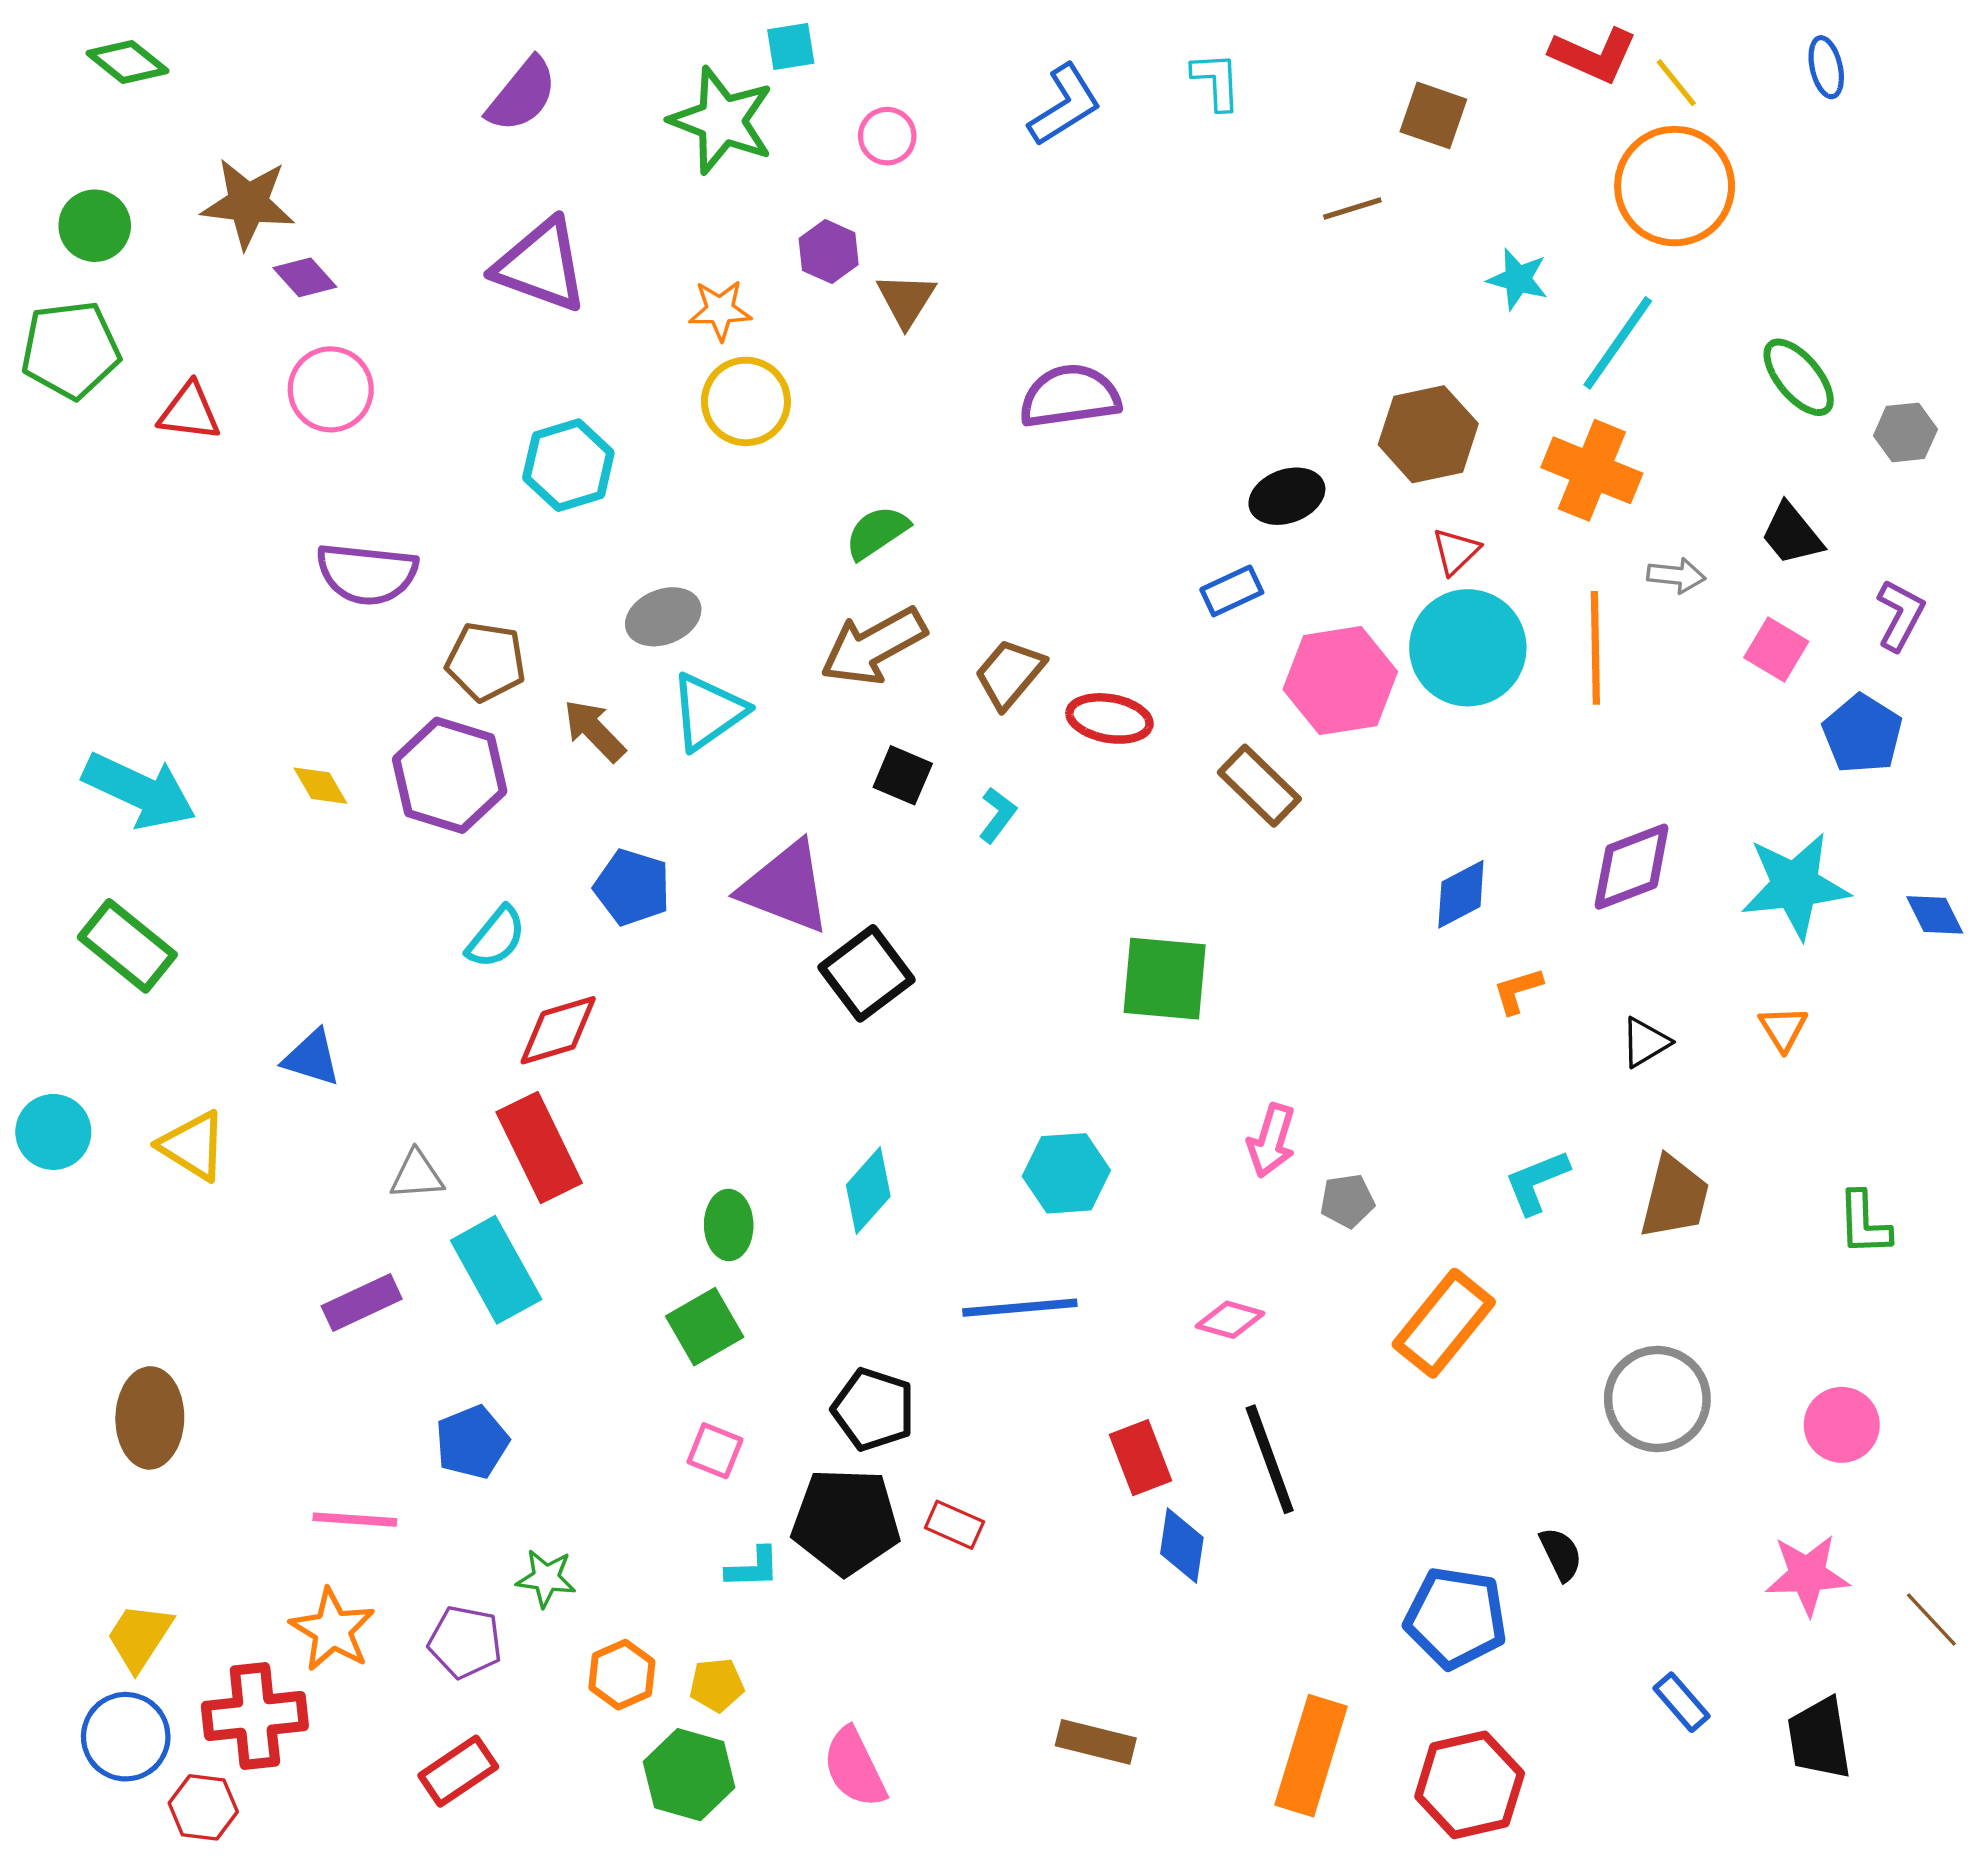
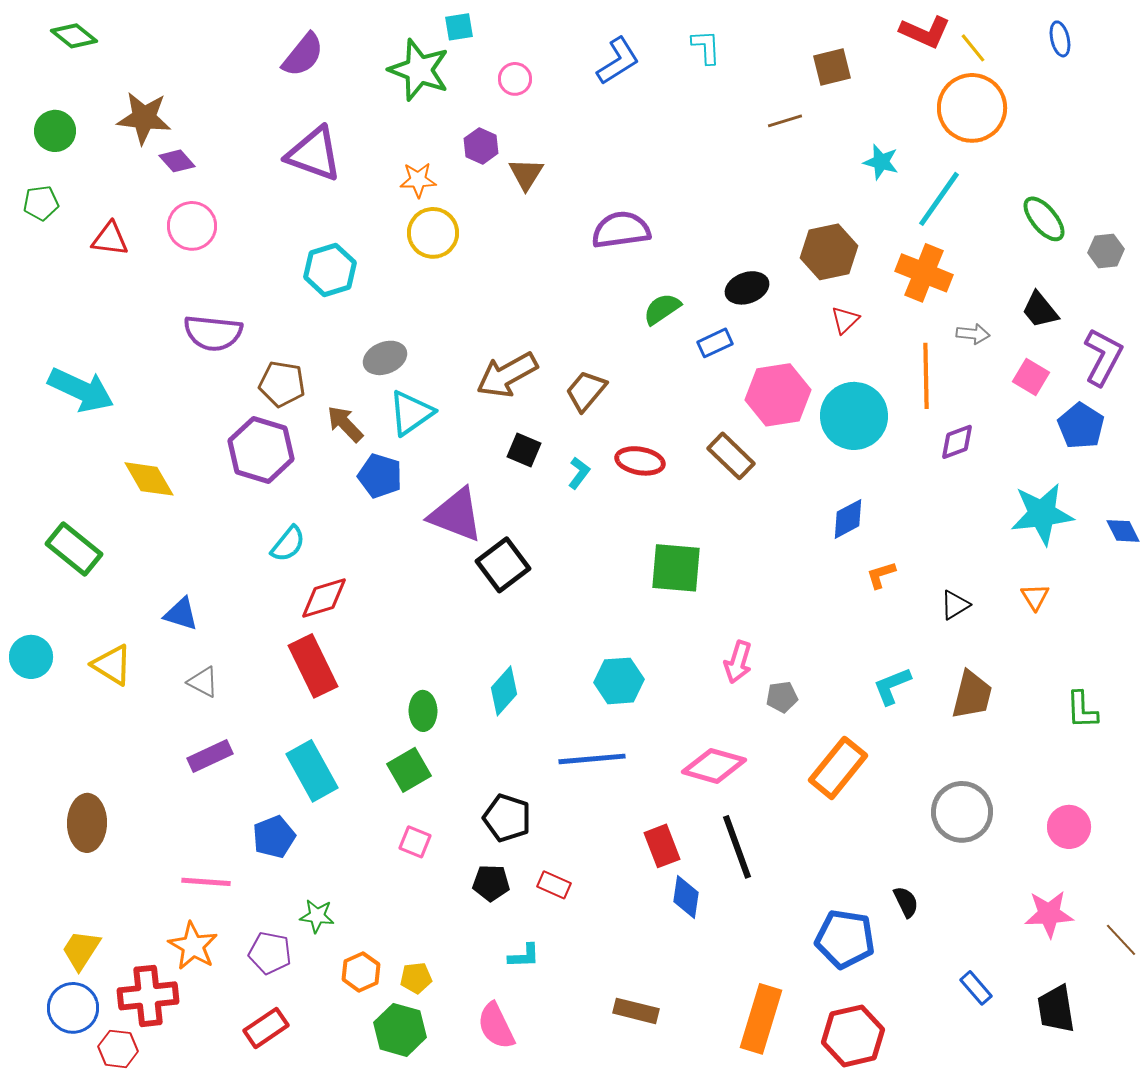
brown square: (1433, 115) -> (832, 67), turned -33
green pentagon: (71, 350) -> (41, 203), size x0.6
green semicircle: (877, 532) -> (662, 309), moved
purple L-shape: (1900, 615) -> (1103, 357), size x1.4
cyan circle: (1468, 648) -> (854, 416), moved
red ellipse: (1109, 718) -> (640, 461), moved
yellow diamond: (320, 786) -> (149, 479), moved, size x1.6
cyan arrow: (139, 791) -> (81, 390), moved
purple diamond: (1632, 867) -> (957, 442), moved, size x0.7
blue pentagon: (632, 887) -> (380, 476), moved
gray triangle: (417, 1175) -> (203, 682), moved, turned 32
cyan rectangle: (496, 1270) -> (312, 771), moved
pink diamond: (1230, 1320) -> (714, 766), size x1.6
black pentagon: (846, 1521) -> (491, 883), size x0.6
cyan L-shape: (753, 1568) -> (524, 956), moved

